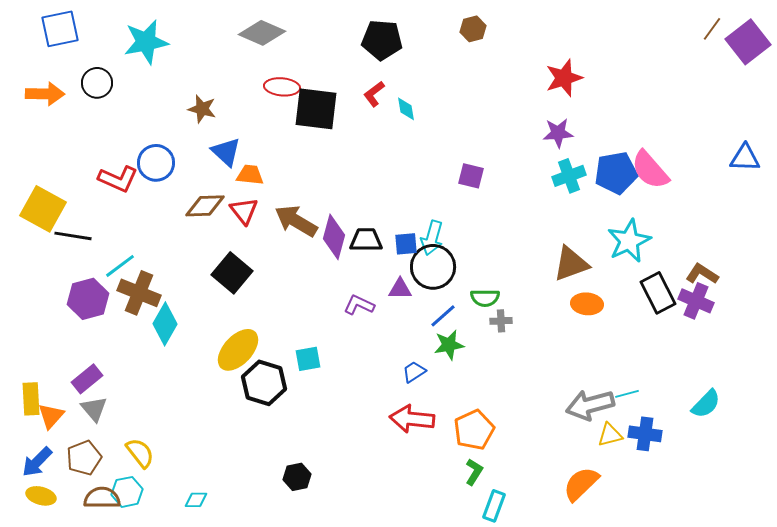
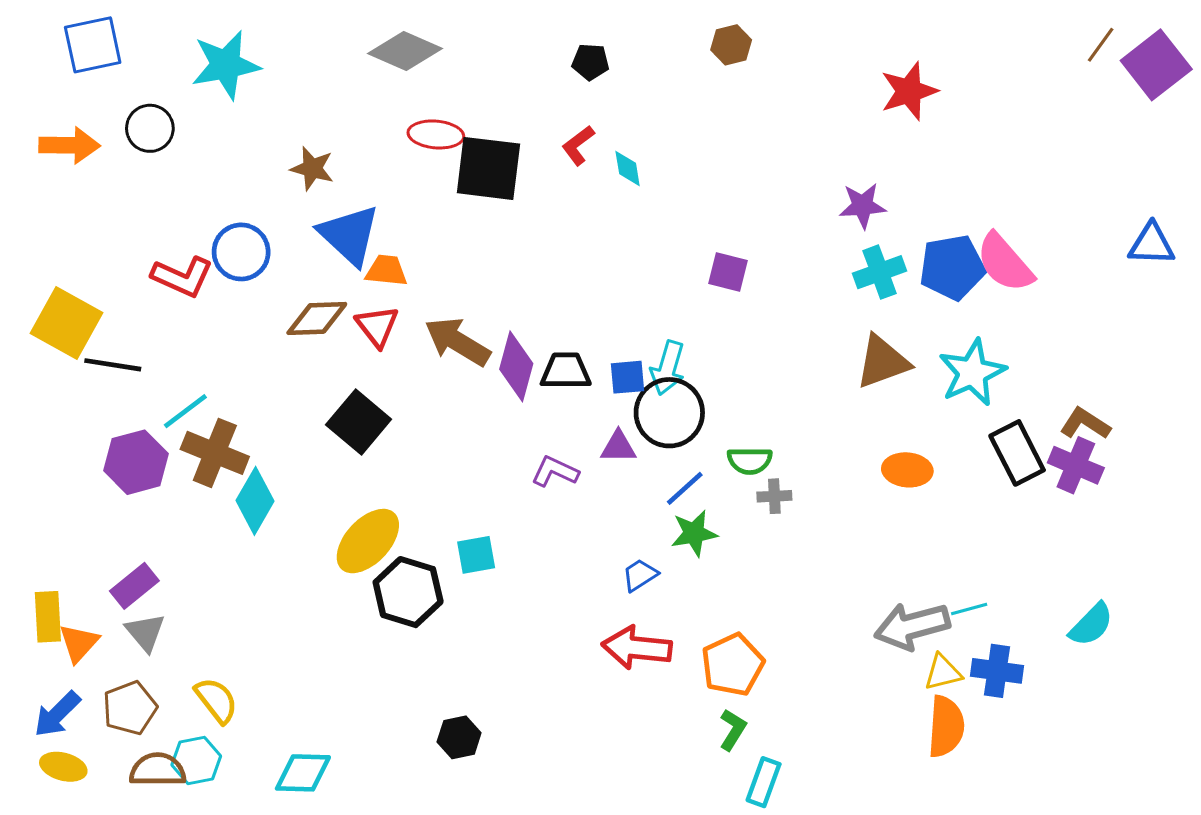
black pentagon: (382, 40) -> (590, 62), size x0.6
red star: (564, 78) -> (909, 91), moved
blue triangle: (226, 152) -> (349, 235), size x1.4
brown triangle: (571, 264) -> (883, 362), moved
orange semicircle: (581, 484) -> (946, 727), moved, turned 138
cyan diamond: (196, 500) -> (303, 773), size x1.6

